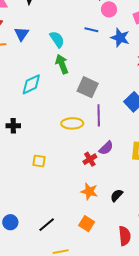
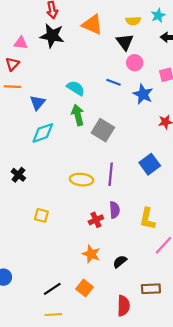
blue triangle: (22, 34) -> (38, 103), moved
cyan semicircle: (57, 39) -> (76, 88), turned -30
gray square: (88, 87) -> (103, 130), moved
black cross: (13, 126) -> (18, 175), turned 32
purple semicircle: (106, 148) -> (115, 210), turned -56
black line: (47, 225) -> (52, 289), moved

